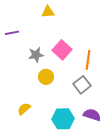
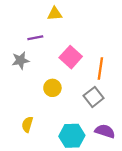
purple line: (12, 33) -> (35, 38), moved
gray star: (36, 55) -> (20, 60), moved
yellow semicircle: (24, 109) -> (27, 124), turned -32

